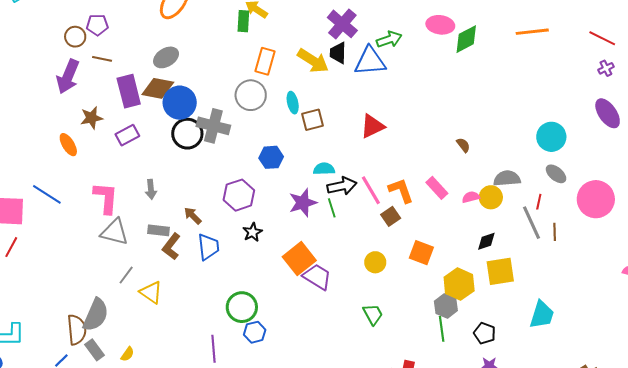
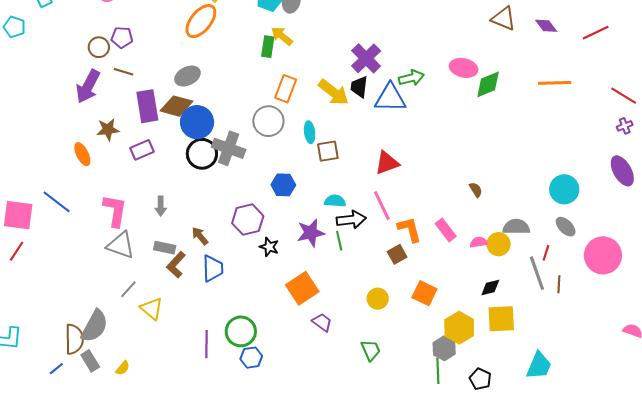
pink line: (371, 190) -> (382, 206), moved
black star: (253, 232) -> (269, 247), moved, turned -30
purple trapezoid: (317, 277) -> (322, 322), moved, size x0.7
purple line: (213, 349) -> (206, 344), moved

